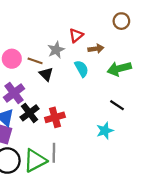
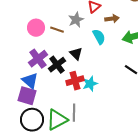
black triangle: (46, 74) -> (76, 54), moved
black cross: (30, 113) -> (57, 65), moved
cyan star: (105, 131) -> (90, 84), moved

